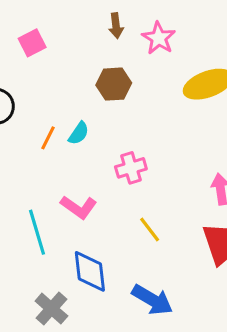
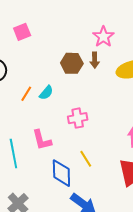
brown arrow: (116, 26) -> (95, 60), moved
pink L-shape: (79, 207) -> (42, 140), turned 35
blue diamond: (90, 271) -> (61, 173), moved

